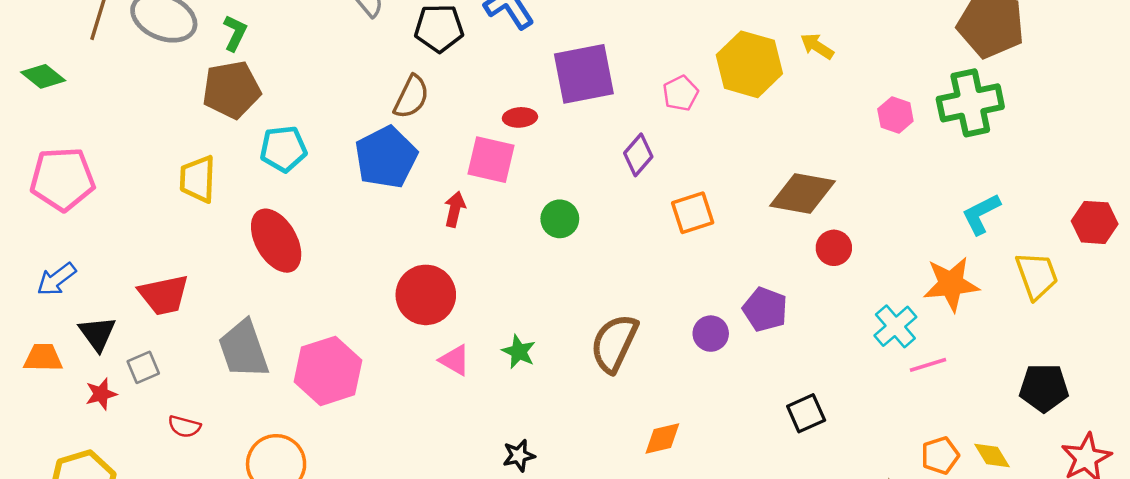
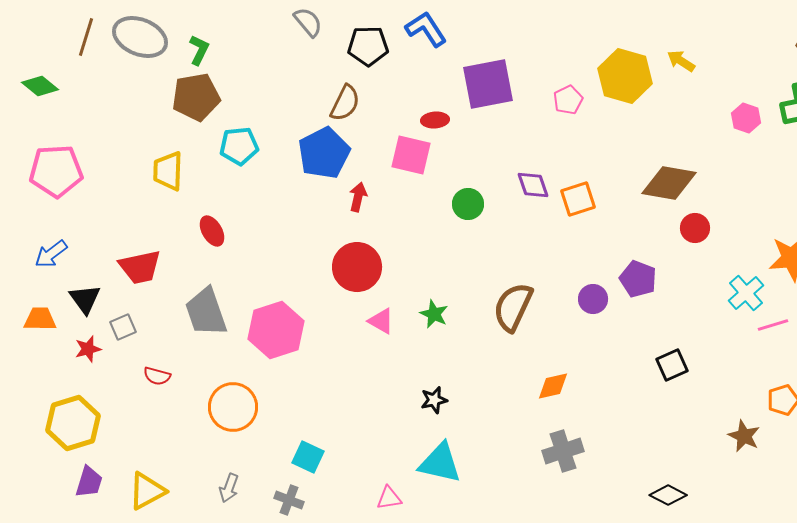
purple diamond: (638, 155) -> (533, 185), moved, turned -60
red arrow: (455, 209) -> (358, 197), moved
red ellipse: (276, 241) -> (212, 231), moved, size x0.6

